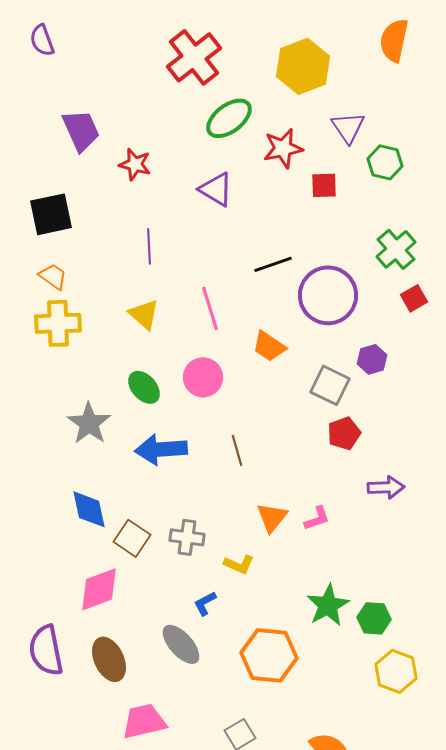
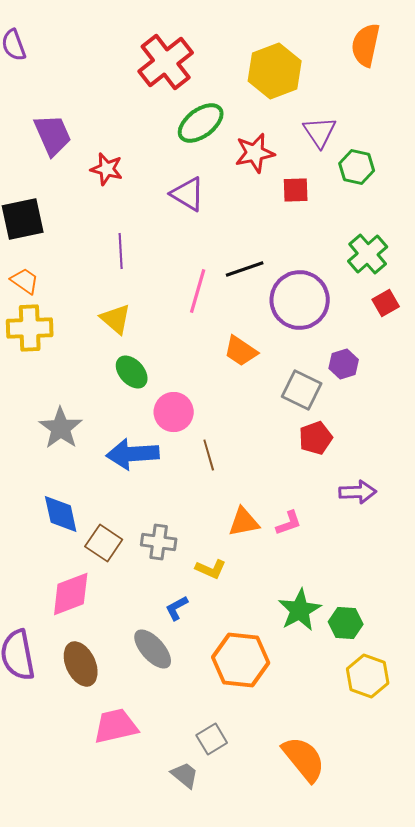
pink line: (210, 308) -> (198, 291), moved, turned 33
pink circle: (203, 377) -> (174, 412), moved
green ellipse: (144, 387) -> (132, 372), moved
orange triangle: (272, 517) -> (244, 522), turned 40

